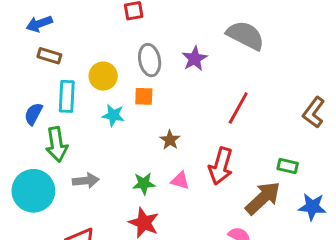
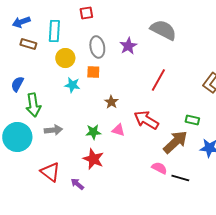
cyan rectangle: (67, 96) -> (54, 31), moved
red arrow: (221, 166) -> (146, 120), turned 105

